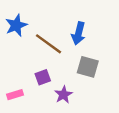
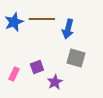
brown line: (48, 44) -> (42, 19), moved, turned -35
pink rectangle: (15, 95) -> (14, 74), moved, turned -48

